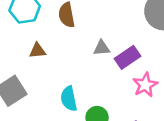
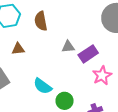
cyan semicircle: (69, 99) -> (43, 86), turned -42

